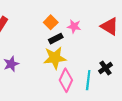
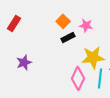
yellow star: (55, 58) -> (93, 57), moved

